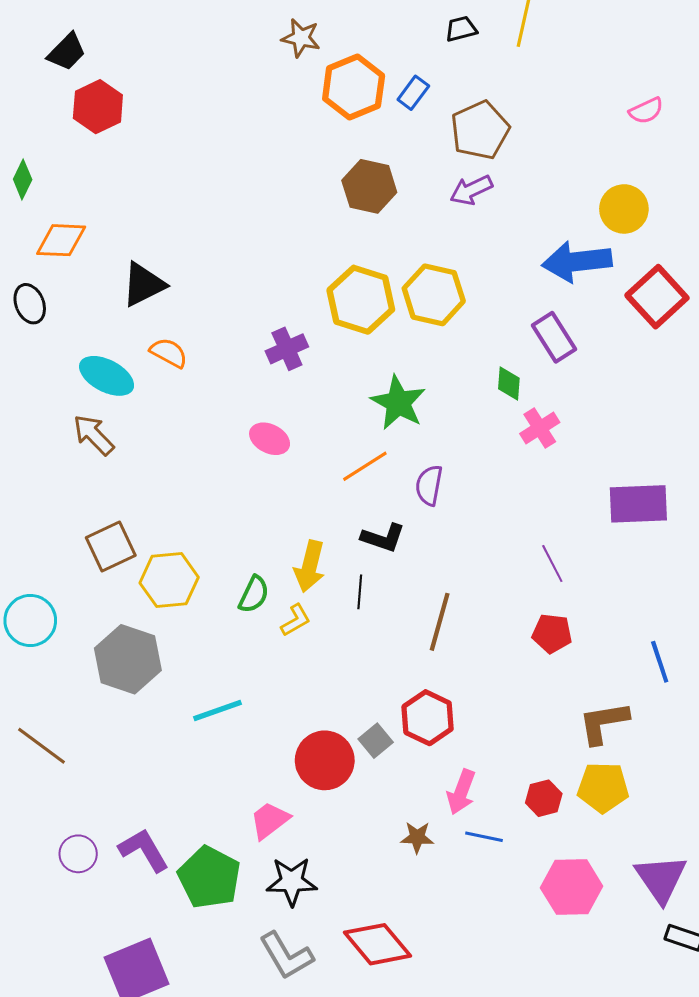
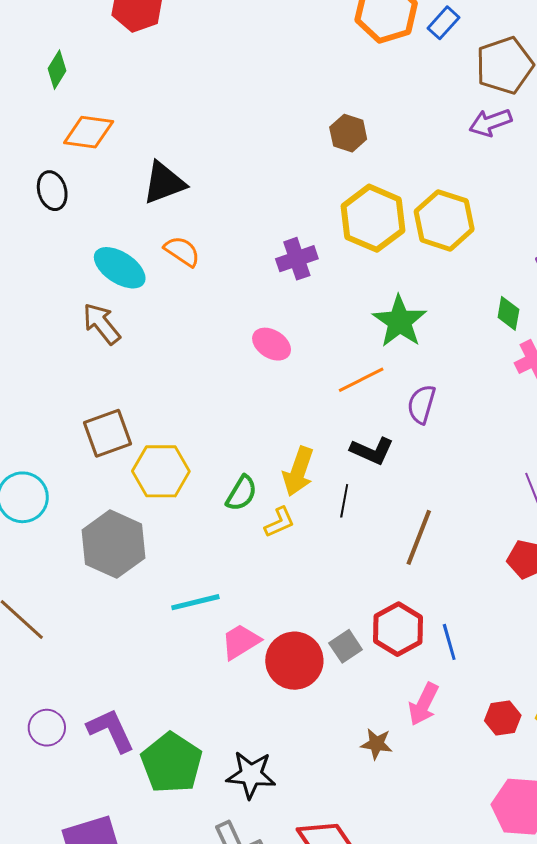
brown hexagon: (369, 186) -> (348, 133), moved, size x0.7
pink trapezoid: (270, 820) -> (241, 642), moved
blue line: (484, 837) -> (449, 642), moved, turned 57

